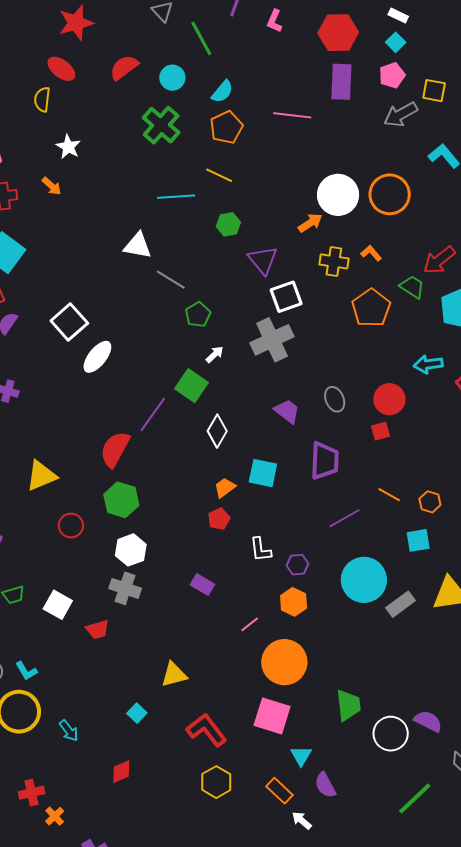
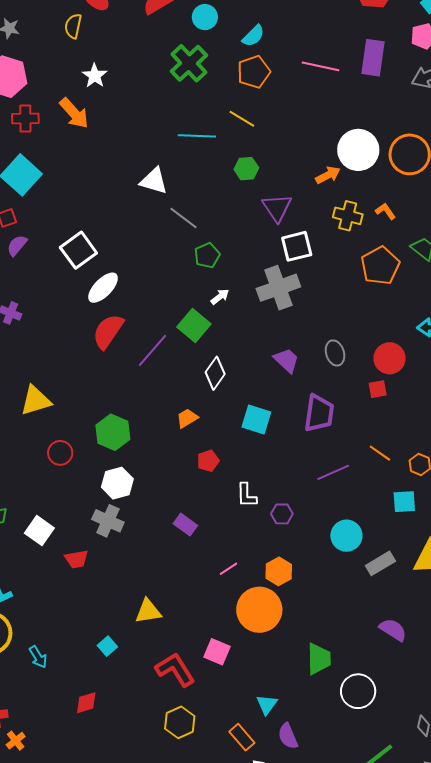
purple rectangle: (341, 82) -> (373, 58), moved
orange arrow: (52, 186) -> (74, 113), size x1.6
red semicircle: (115, 449) -> (108, 331), moved
orange trapezoid: (225, 488) -> (187, 418), moved
cyan circle: (364, 580) -> (346, 536), size x0.7
orange hexagon: (294, 602) -> (279, 571), moved
pink square: (272, 716) -> (217, 652), moved, size x0.7
purple semicircle: (428, 721) -> (393, 630), moved

